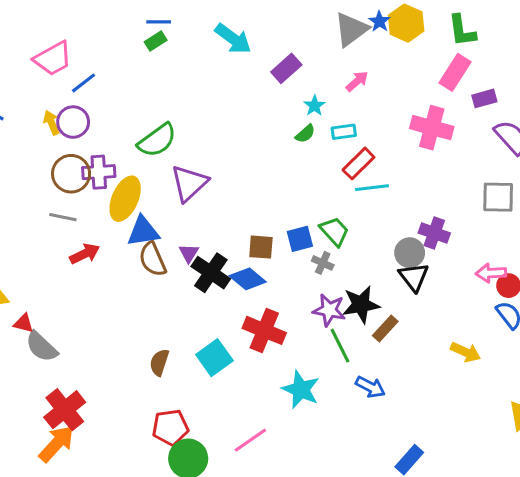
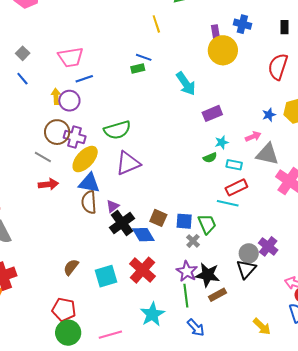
blue star: (379, 21) -> (269, 115), moved
gray triangle: (351, 29) -> (267, 154), moved, turned 30
cyan line: (372, 188) -> (228, 203), moved

